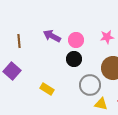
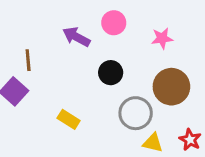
pink circle: (76, 40) -> (114, 23), moved
brown line: (19, 41) -> (28, 60), moved

